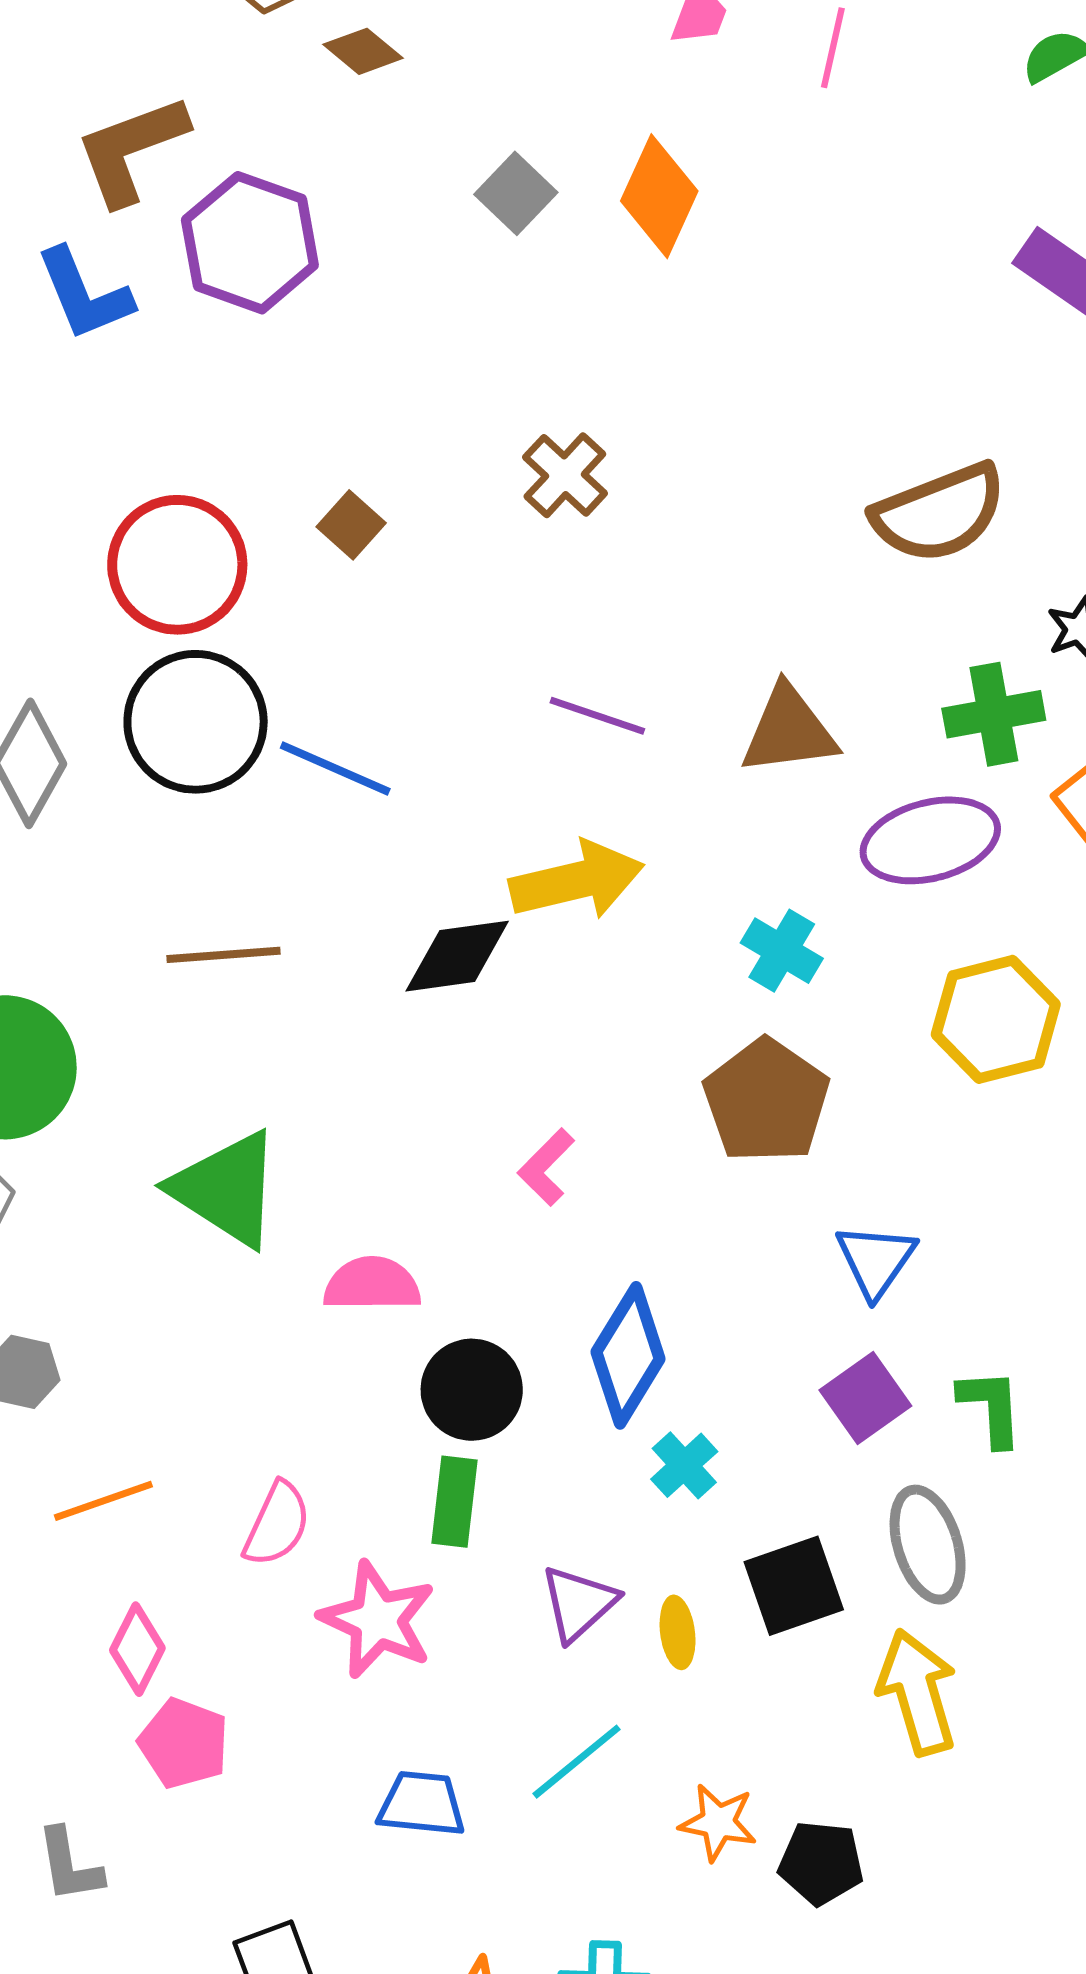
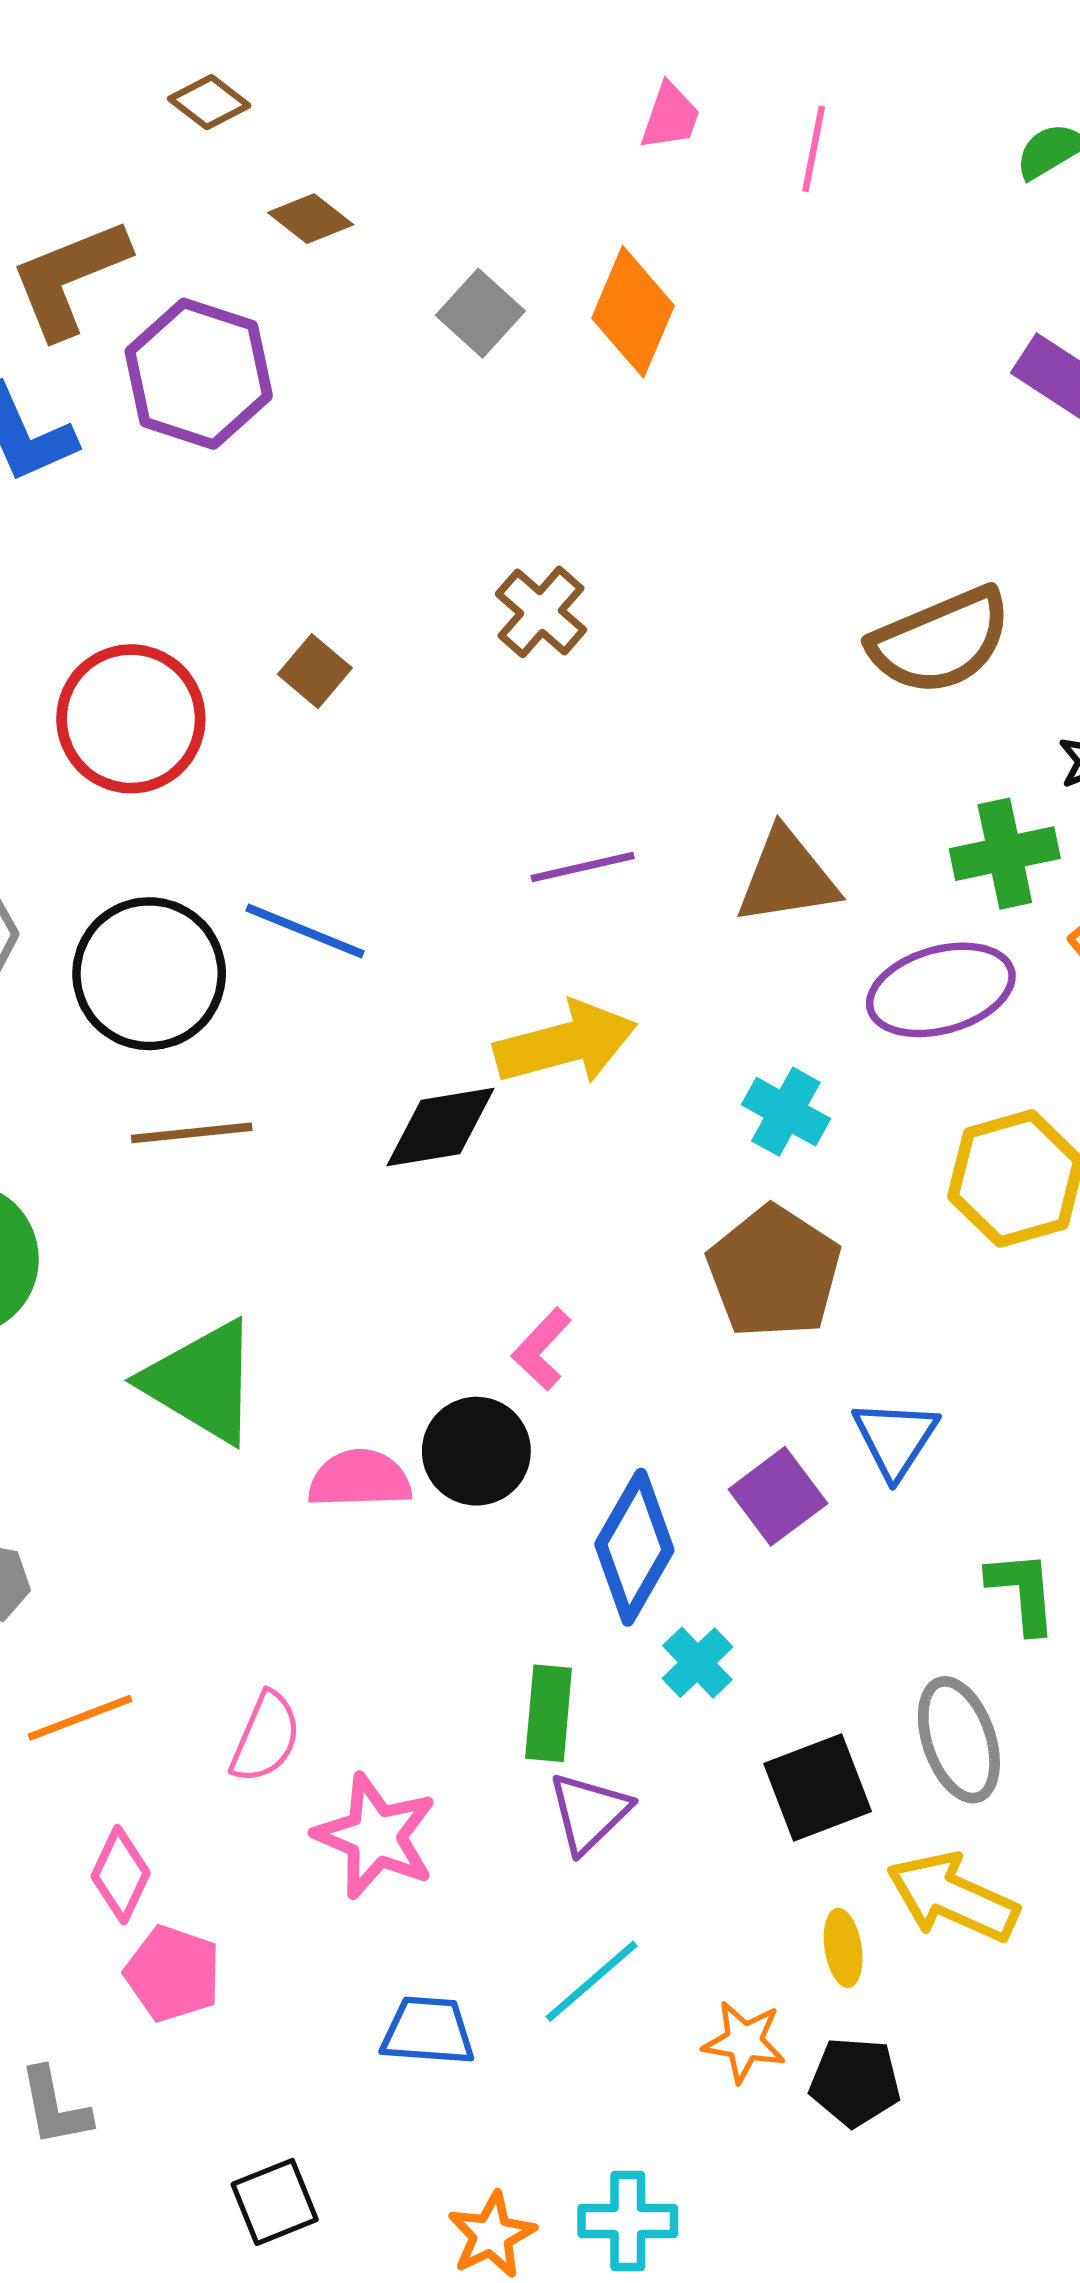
brown diamond: (363, 51) -> (311, 219), moved
purple line: (597, 716) -> (583, 867), turned -30
black circle: (196, 722) -> (149, 974), moved
black circle: (472, 1390) -> (476, 1451), moved
purple square: (865, 1398) -> (778, 1496), moved
green rectangle: (454, 1502) -> (549, 1713), moved
yellow ellipse: (678, 1632) -> (843, 1948), moved
yellow arrow: (917, 1692) -> (953, 1897), turned -48

